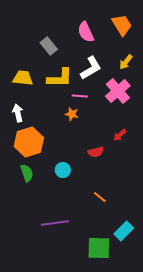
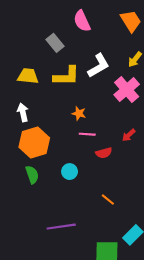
pink semicircle: (86, 32) -> (82, 21), moved
pink line: (80, 96) -> (87, 134), moved

